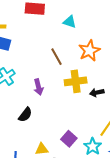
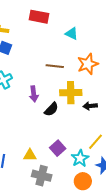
brown line: (56, 57) -> (55, 66), turned -60
black semicircle: (25, 115) -> (51, 109), moved

